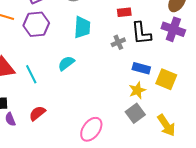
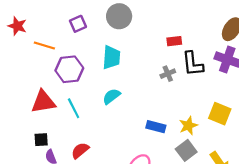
purple hexagon: (36, 24) -> (69, 69), moved
cyan trapezoid: (82, 27) -> (111, 57), moved
blue rectangle: (141, 68) -> (156, 127), moved

